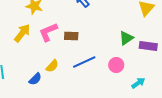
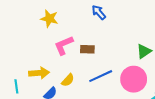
yellow arrow: (22, 33) -> (39, 73), moved, turned 48
pink circle: (116, 65) -> (134, 79), size x1.6

